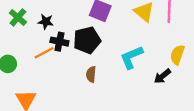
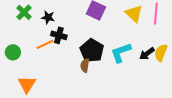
black pentagon: (87, 40) -> (92, 50), moved, turned -30
black arrow: (162, 76) -> (147, 54), moved

